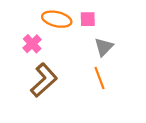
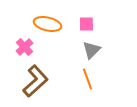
pink square: (88, 19) -> (86, 24), moved

